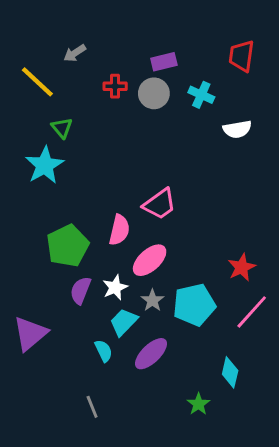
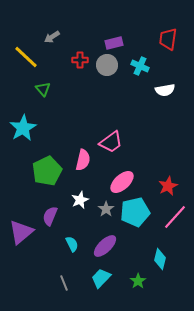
cyan star: (45, 165) -> (23, 128), moved
pink ellipse: (150, 260) -> (122, 182), moved
purple semicircle: (81, 290) -> (50, 216), moved
cyan trapezoid: (124, 322) -> (101, 278), moved

